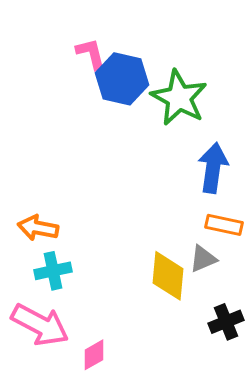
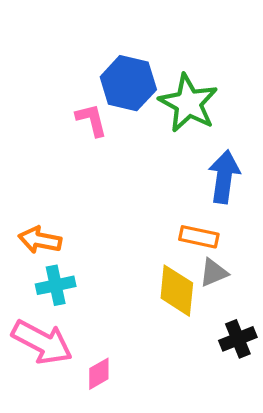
pink L-shape: (91, 54) -> (92, 120), moved
orange rectangle: (224, 225) -> (199, 237), moved

